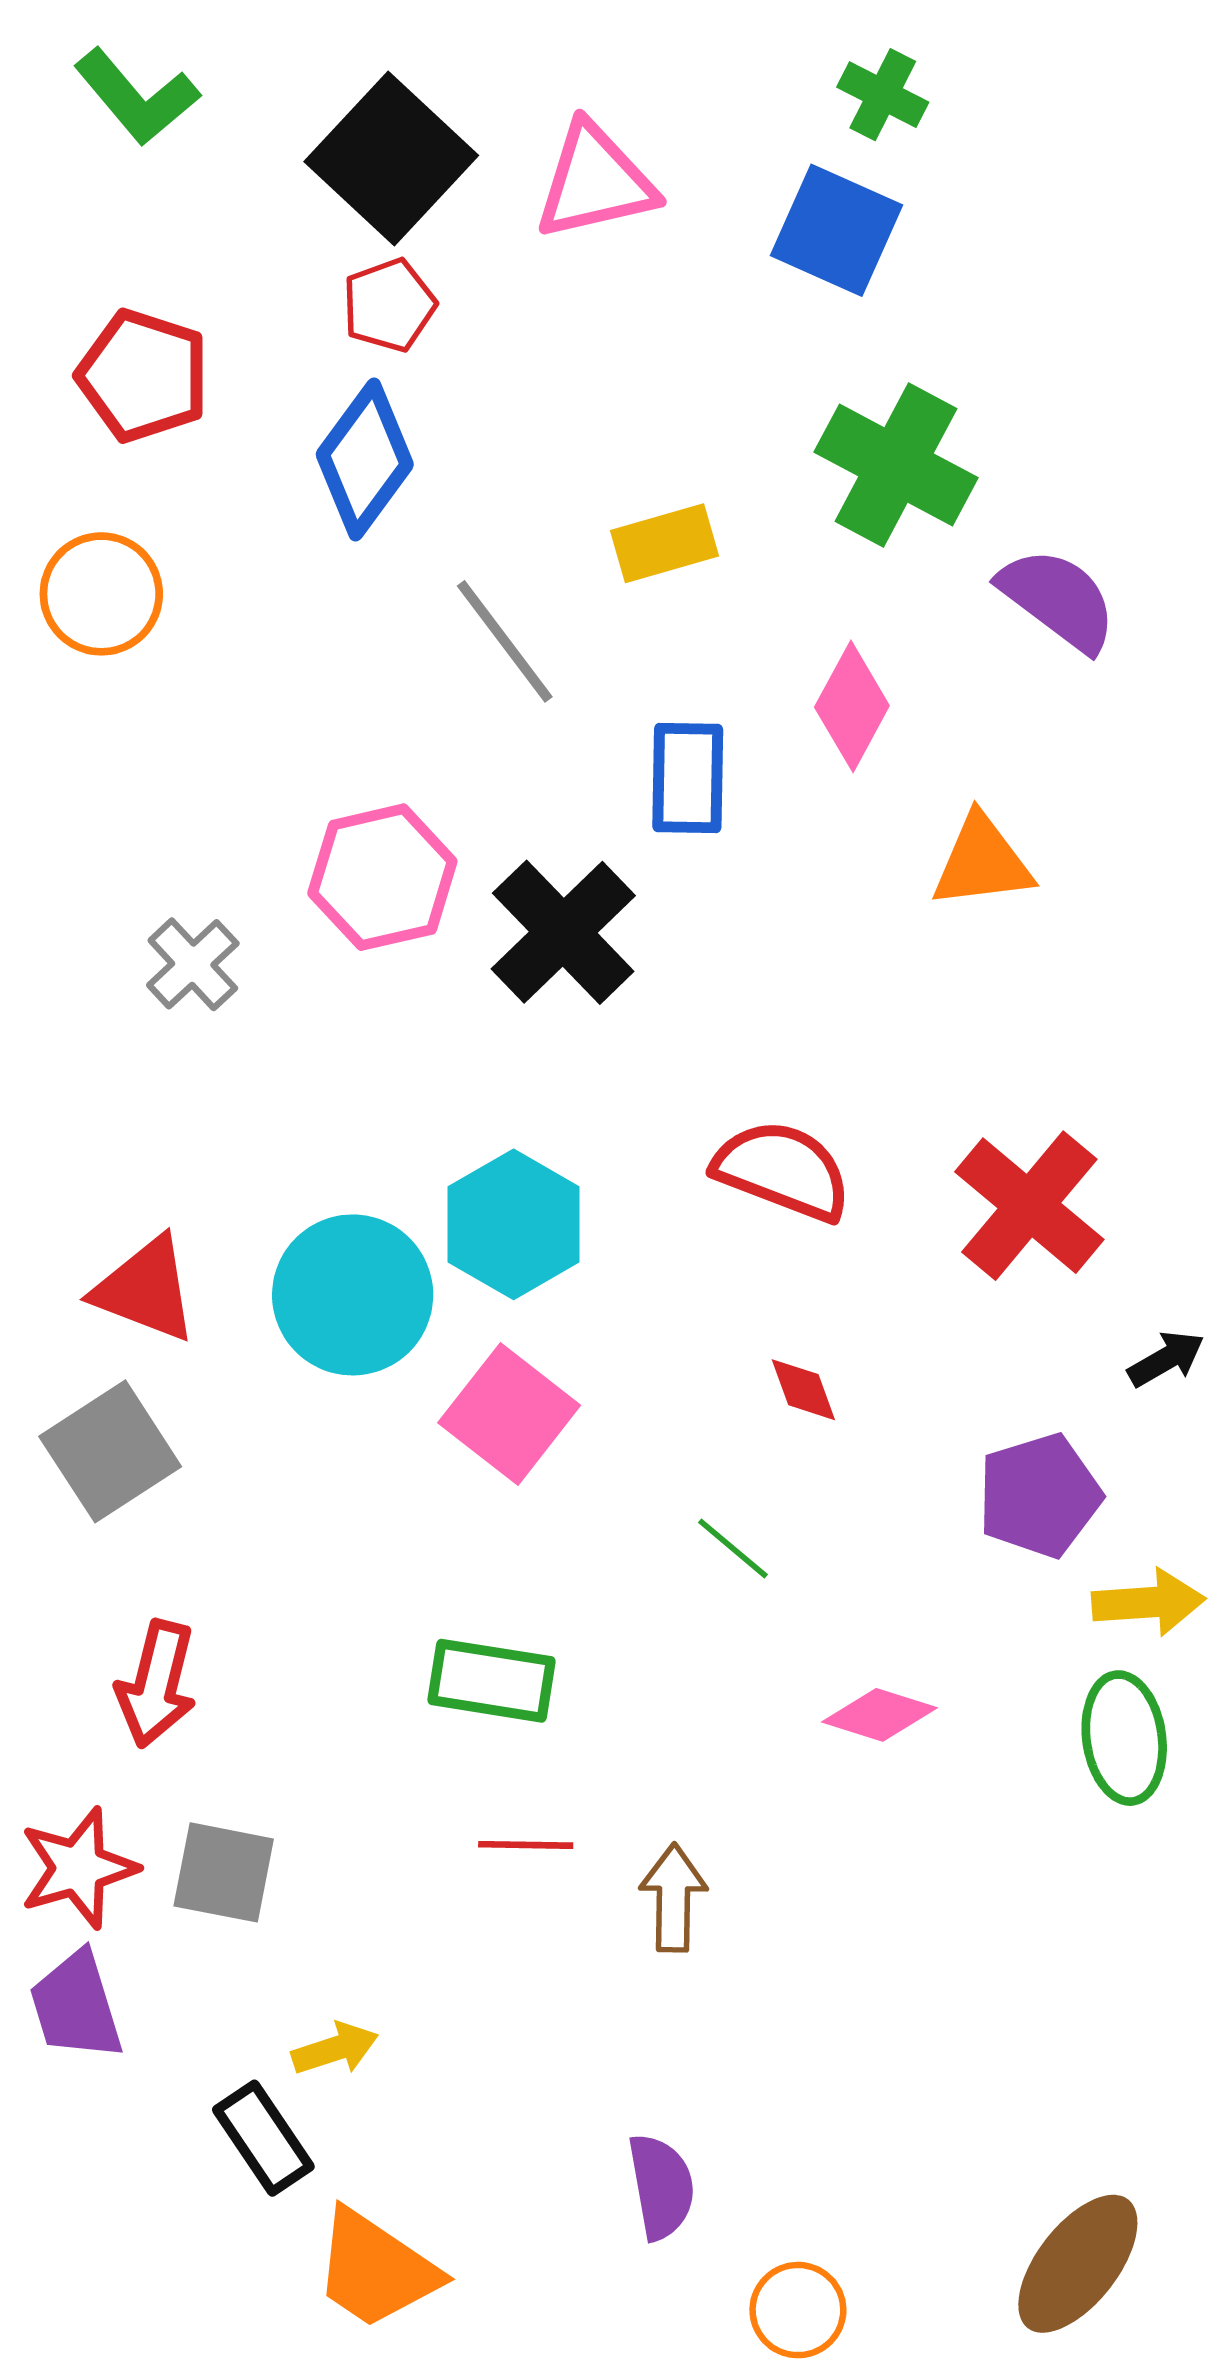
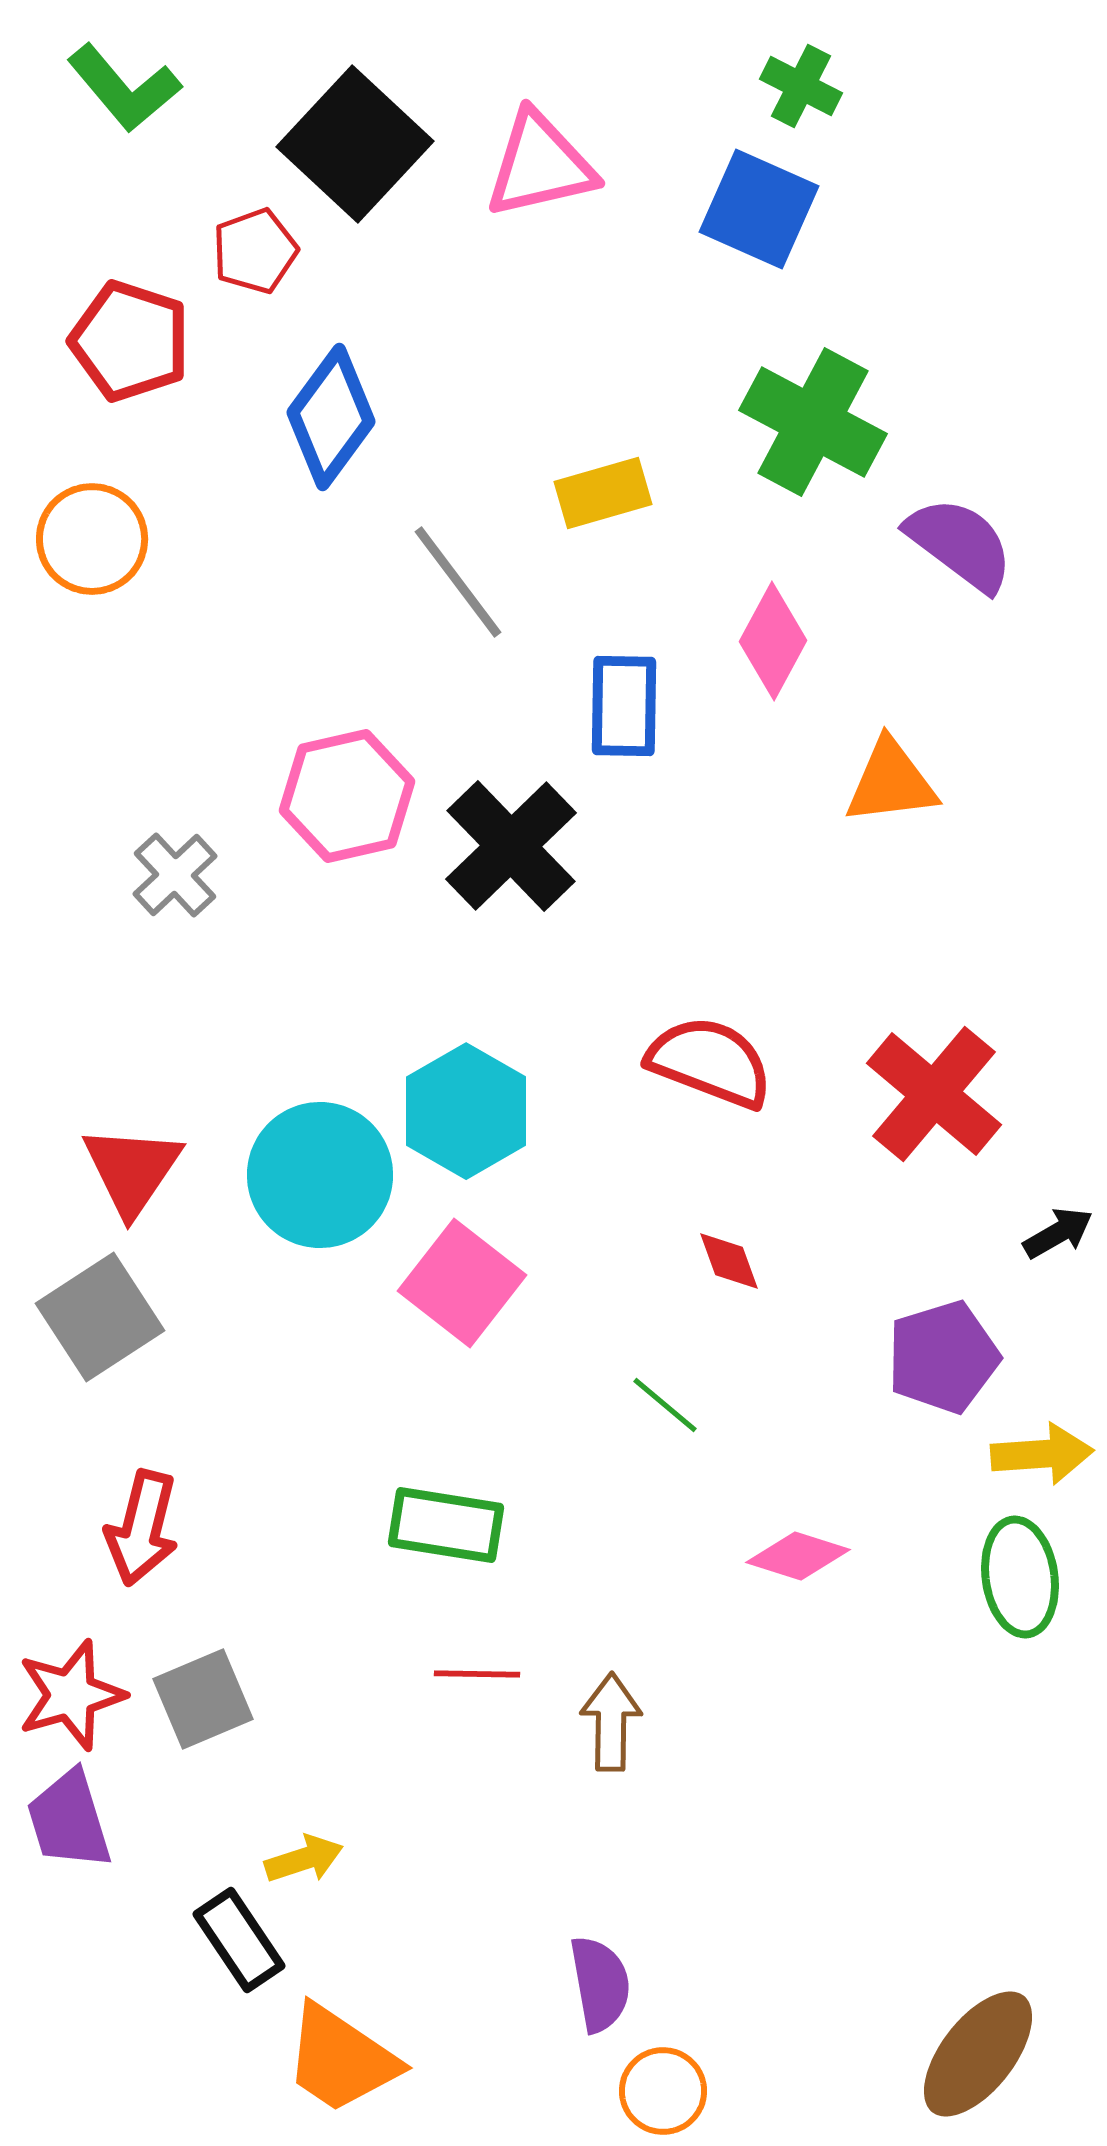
red pentagon: (389, 305) -> (255, 251), moved
red triangle: (145, 1289) -> (132, 1170), turned 43
gray square: (224, 1872) -> (203, 1699), turned -34
orange circle: (798, 2310) -> (663, 2091), moved

